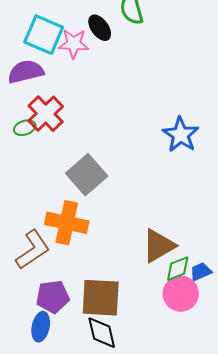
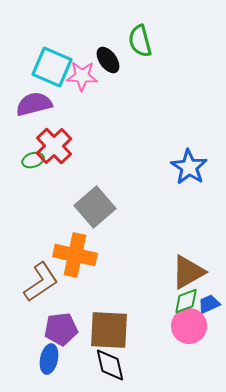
brown triangle: (159, 246) -> (188, 272), moved

